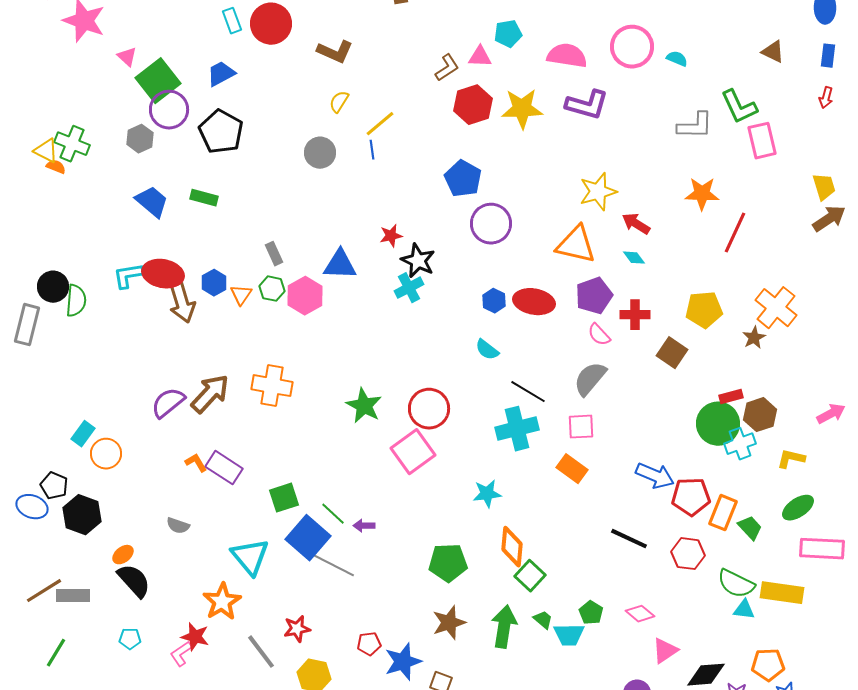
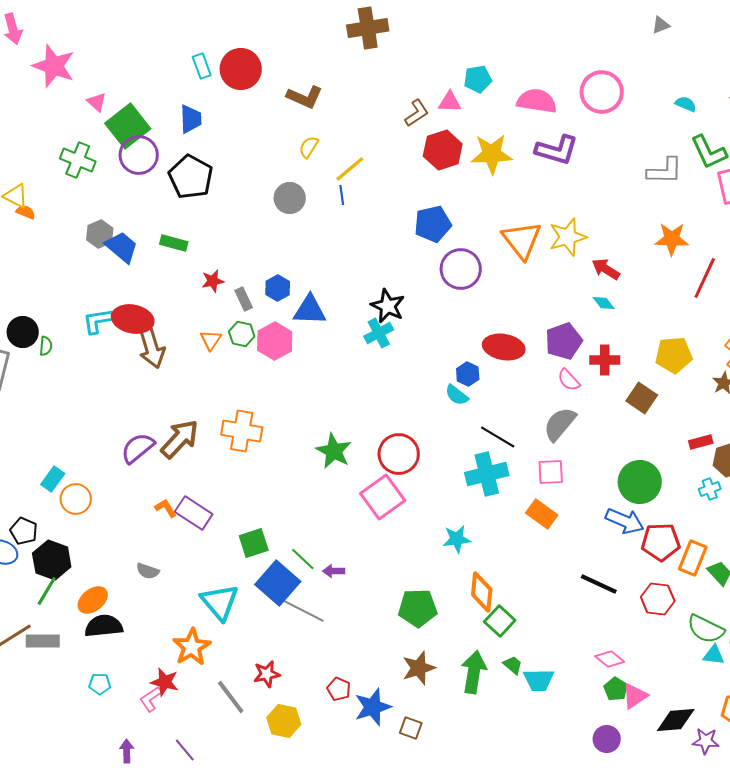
cyan semicircle: (677, 59) -> (686, 104), moved
blue trapezoid: (221, 74) -> (191, 119), turned 116
gray hexagon: (140, 139) -> (100, 234), moved
green cross: (72, 144) -> (78, 160), moved
blue pentagon: (463, 179) -> (433, 224), turned 30
red star: (391, 236) -> (213, 281), moved
orange triangle: (576, 245) -> (522, 240), moved, turned 39
blue hexagon: (214, 283) -> (278, 288), moved
green semicircle: (76, 301) -> (46, 346), size x0.6
blue hexagon: (494, 301) -> (468, 374), moved
green circle: (718, 424) -> (640, 482), moved
cyan cross: (740, 444) -> (710, 489), size x0.7
orange ellipse: (123, 555) -> (93, 600), size x1.4
black semicircle: (134, 581) -> (104, 626), turned -54
green pentagon: (591, 613) -> (616, 689), moved
red pentagon: (369, 644) -> (339, 689), turned 30
green line: (56, 653) -> (47, 591), moved

